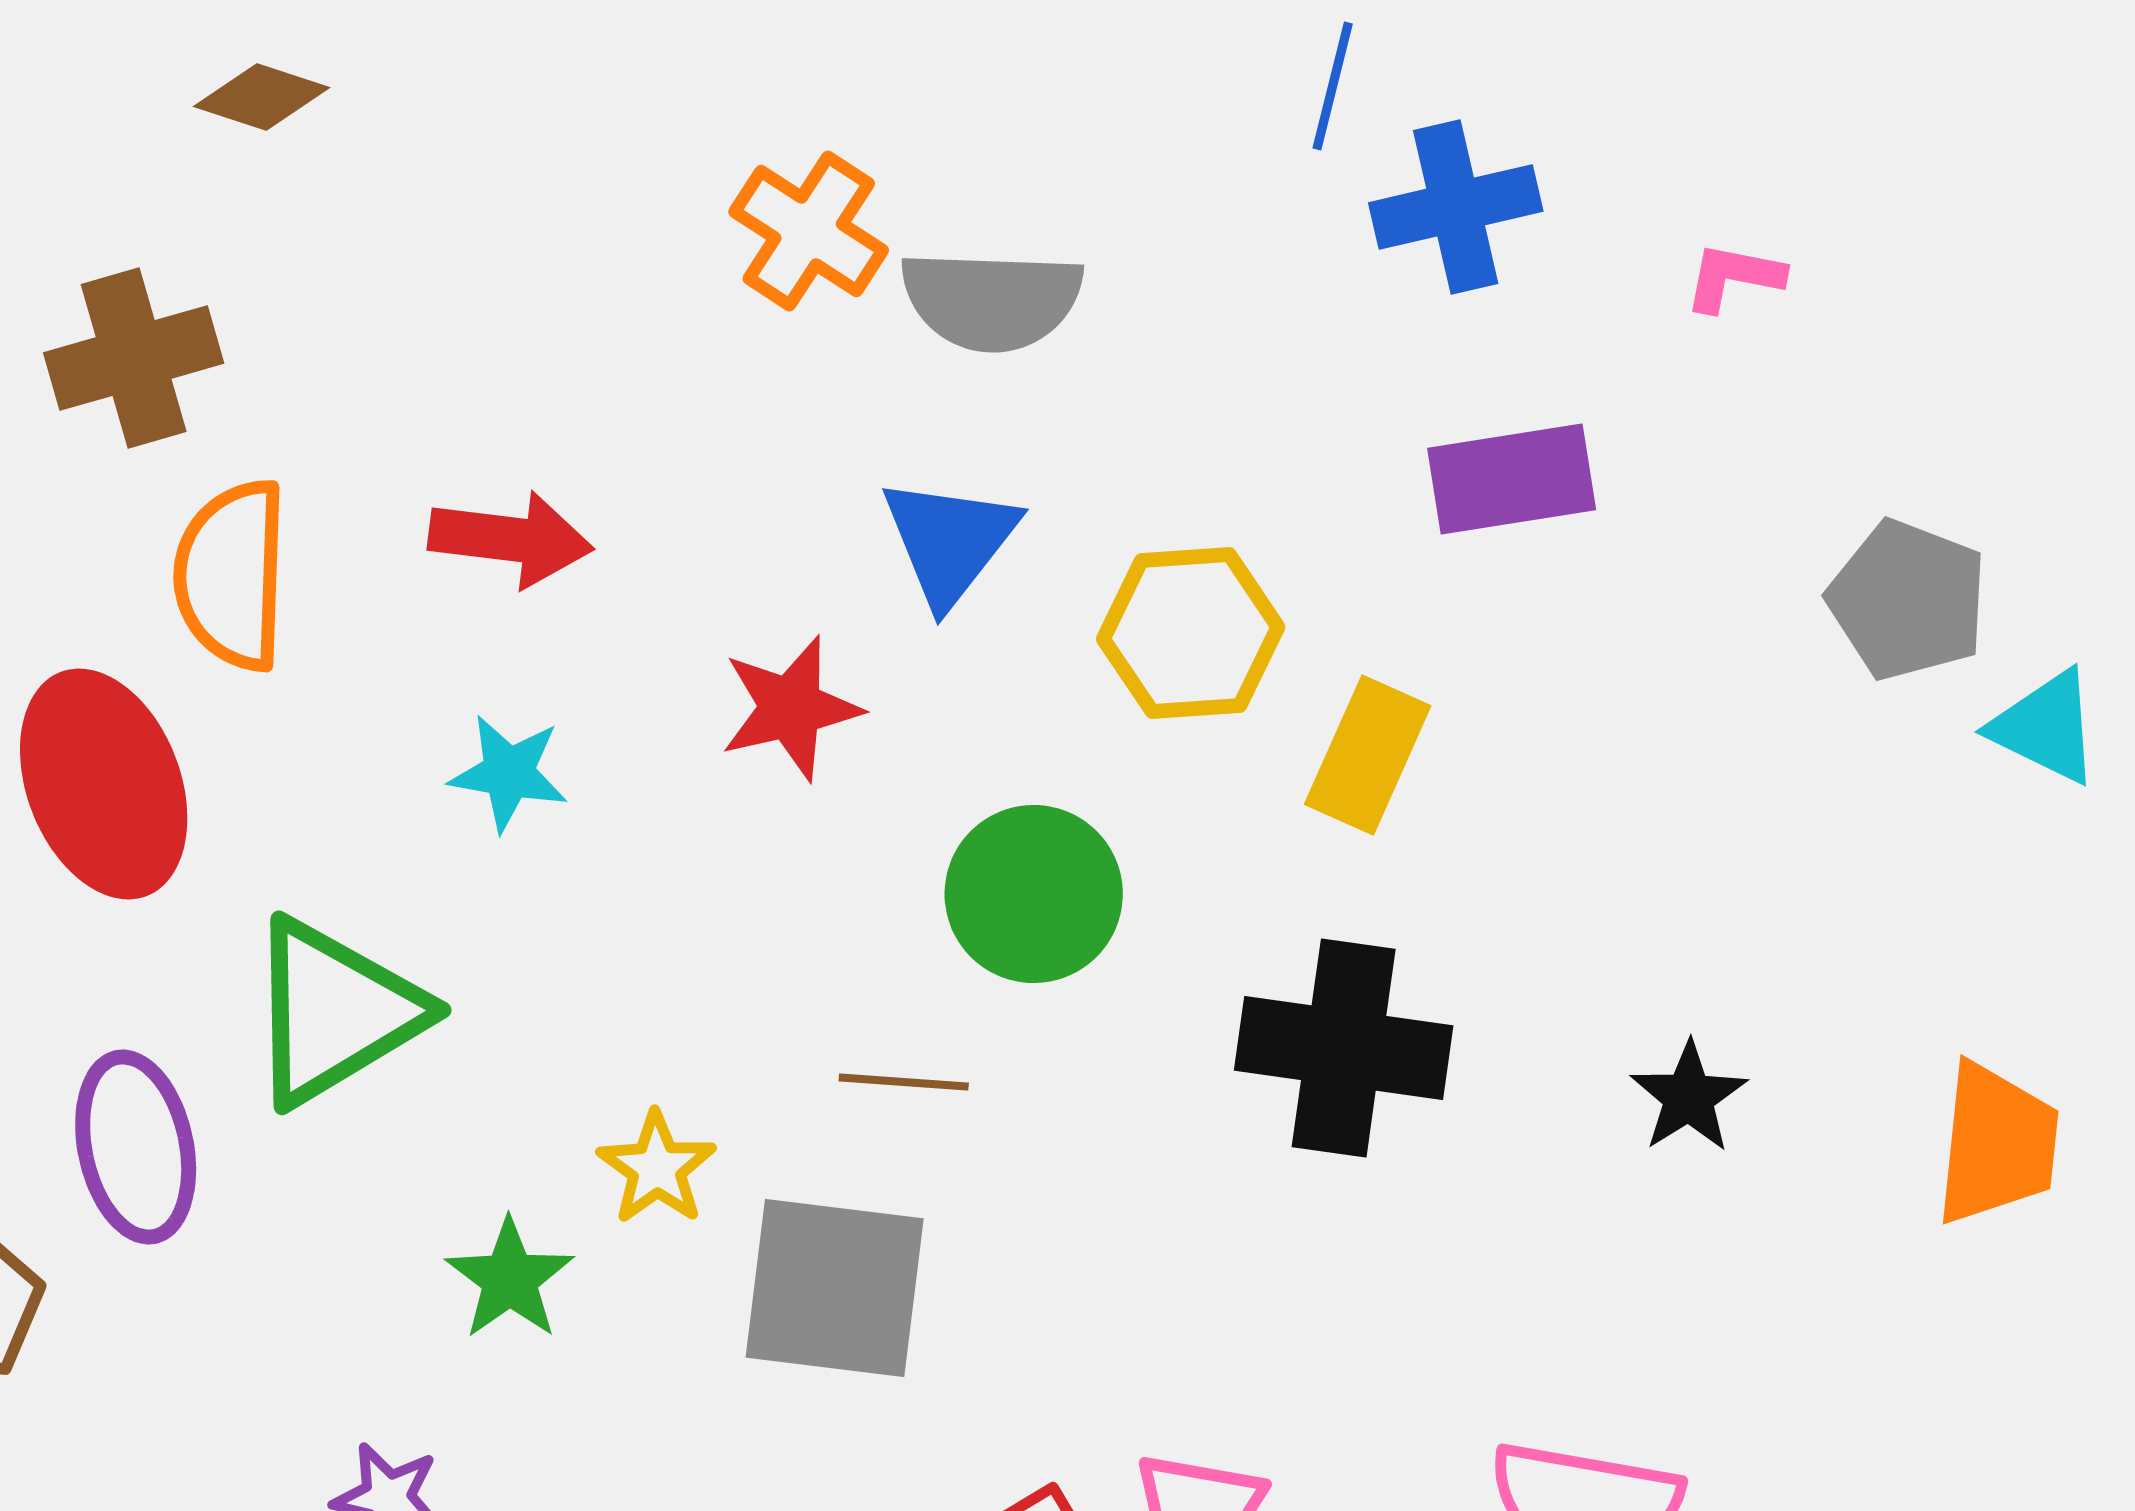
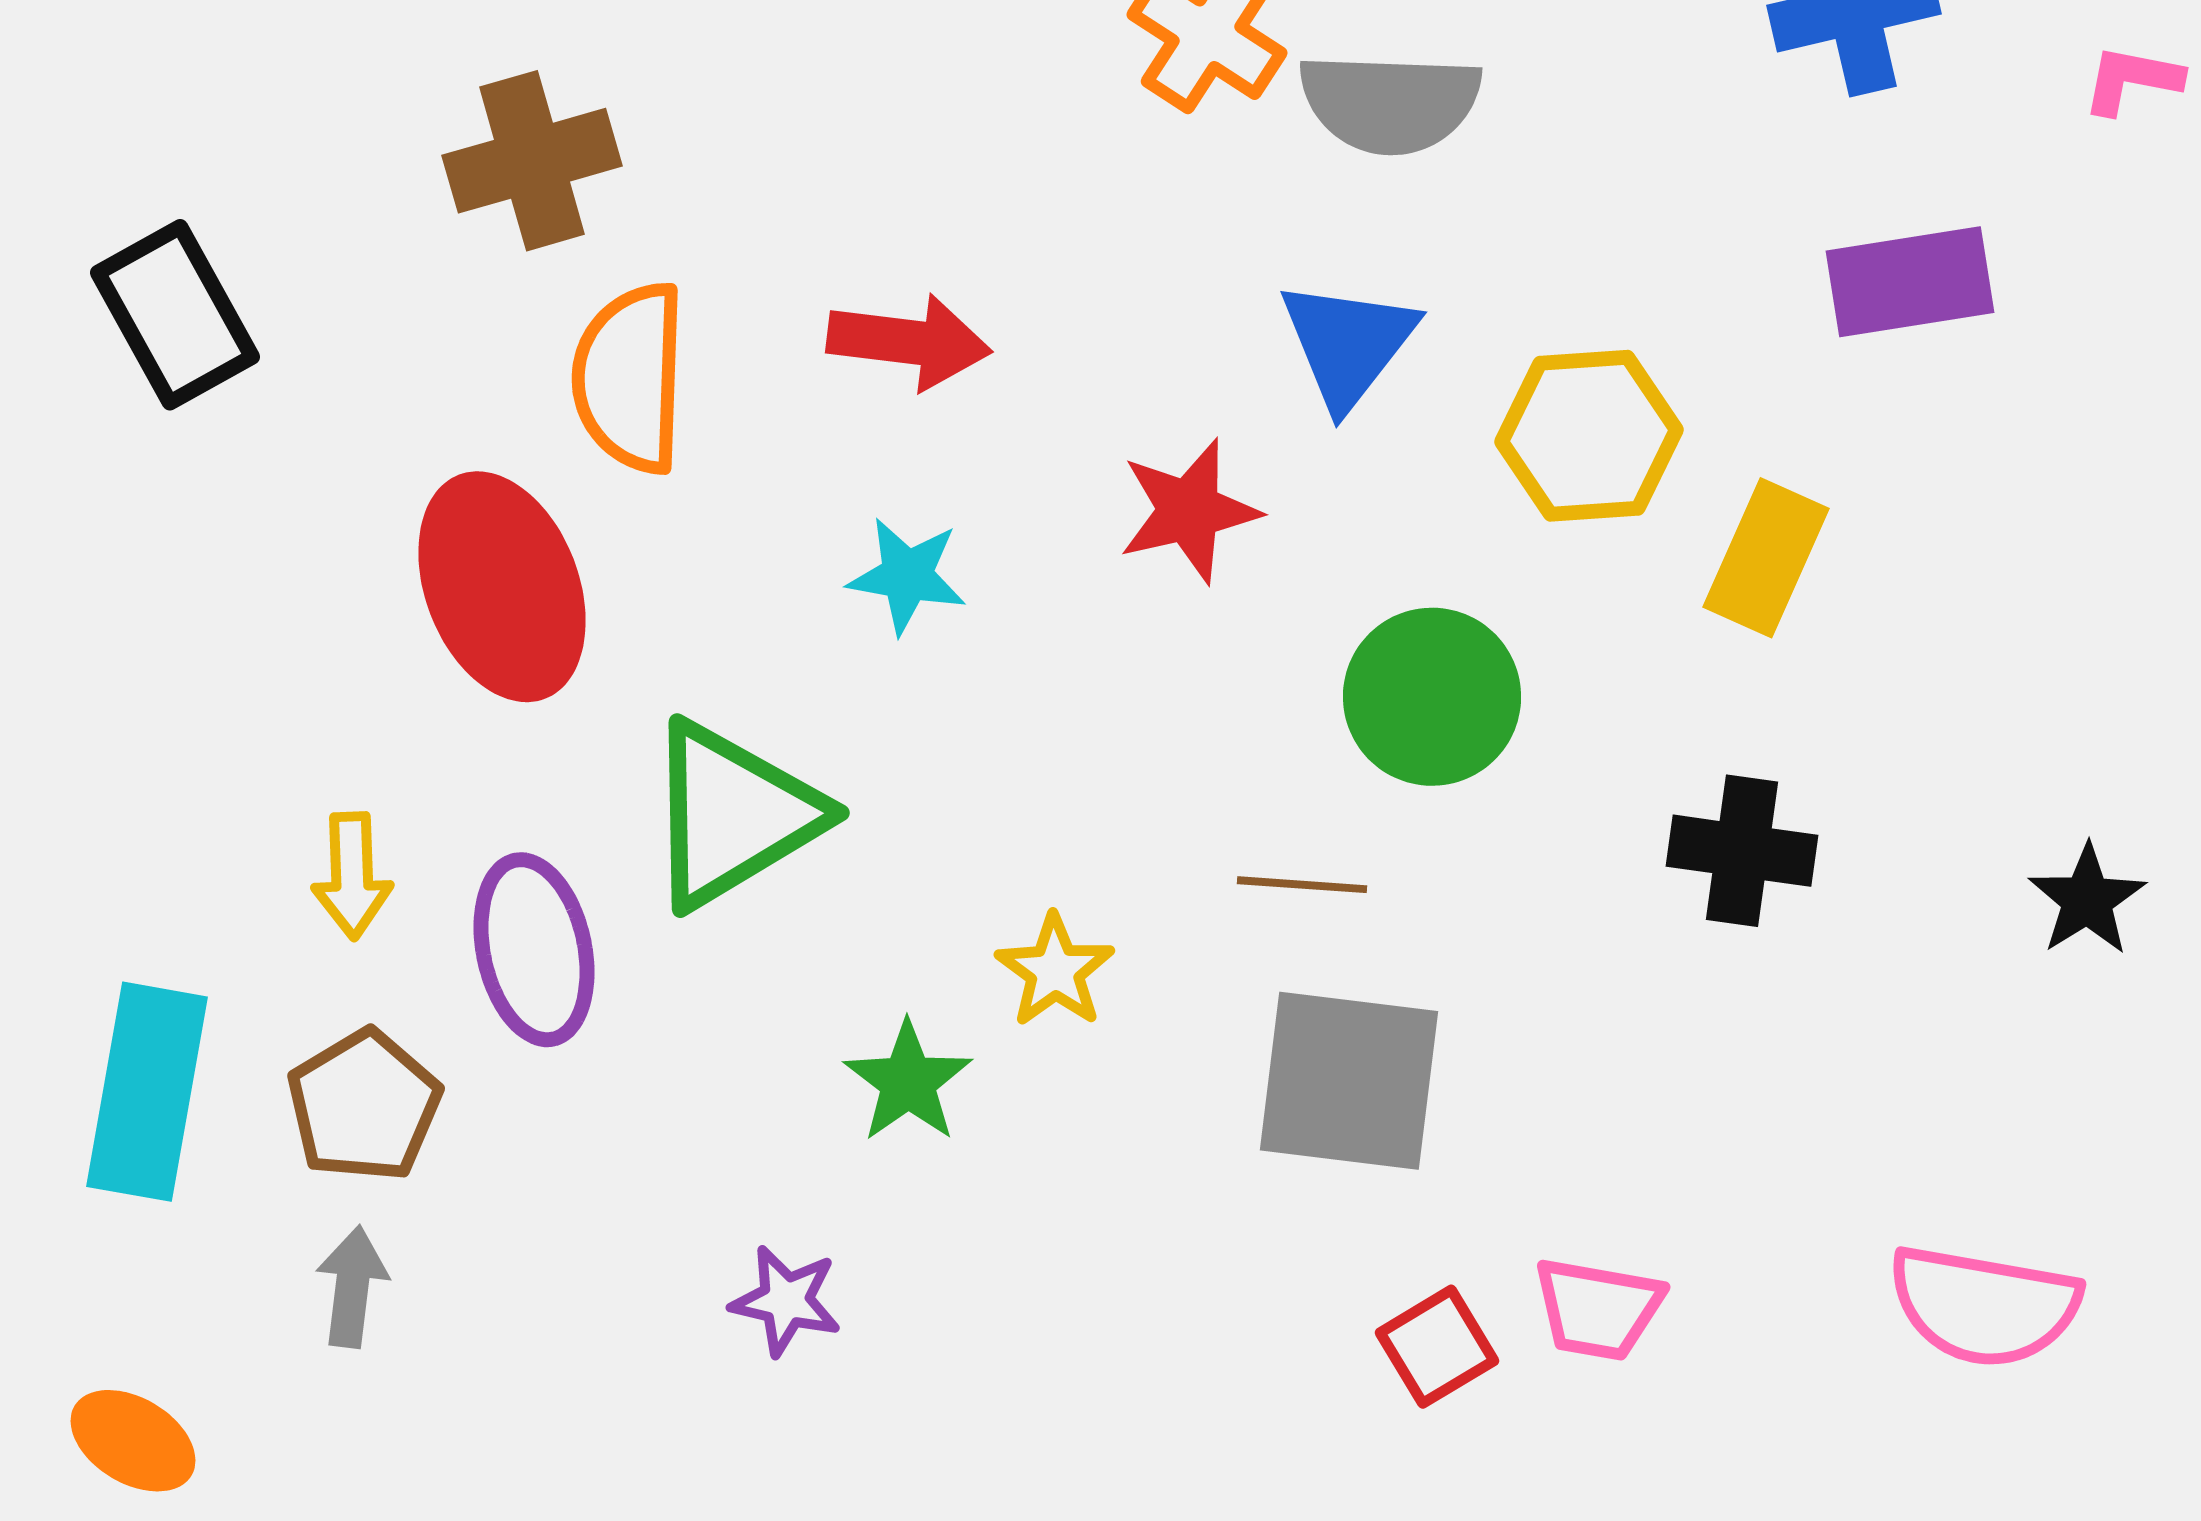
black cross: (1344, 1048) -> (1742, 851), size x0.7
gray square: (835, 1288) -> (1349, 1081), moved

